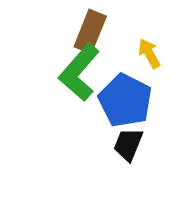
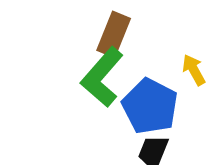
yellow arrow: (149, 53) -> (194, 70), moved

